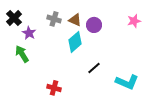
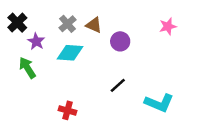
gray cross: (54, 19) -> (68, 24), turned 32
purple circle: (94, 25) -> (120, 41), moved
cyan diamond: (75, 42) -> (70, 53), moved, turned 45

